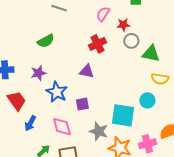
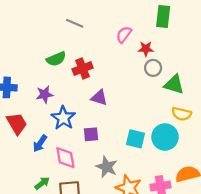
red cross: (97, 44) -> (83, 69), moved
cyan circle: (147, 100) -> (165, 137), size x1.5
cyan square: (123, 115) -> (135, 139), moved, size x0.7
blue arrow: (30, 123) -> (40, 143), moved

